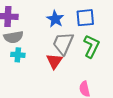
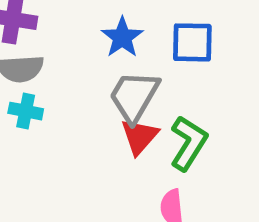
green L-shape: (91, 46) -> (188, 143), moved
red triangle: (54, 61) -> (140, 137), moved

